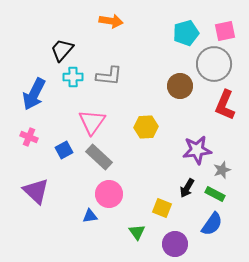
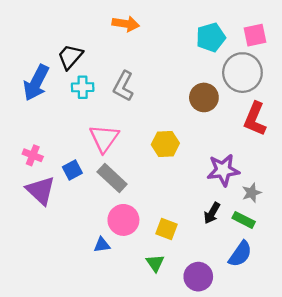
gray L-shape: (109, 76) -> (123, 86), turned 112
blue arrow: (34, 94) -> (36, 83), moved
purple triangle: (36, 191) -> (41, 190), moved
yellow square: (162, 208) -> (167, 229), moved

